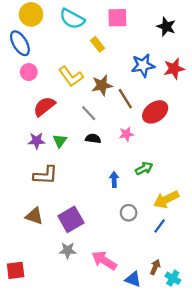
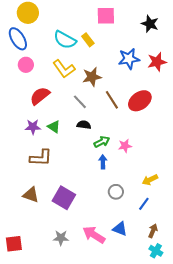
cyan semicircle: (72, 19) -> (65, 40), moved
brown line: (125, 99) -> (112, 100), moved
pink star: (126, 134) -> (125, 146), moved
green triangle: (60, 141) -> (54, 127), turned -32
green arrow: (144, 168) -> (102, 142), moved
yellow arrow: (166, 199) -> (150, 180), size x0.7
purple square: (71, 219) -> (64, 198), turned -30
gray star: (68, 250) -> (61, 238), moved
brown arrow: (155, 267) -> (153, 231), moved
blue triangle: (133, 279) -> (120, 229), moved

